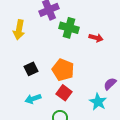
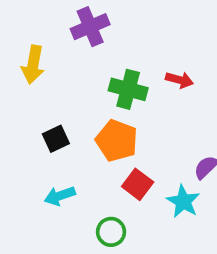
green cross: (69, 28) -> (128, 89), moved
red square: (64, 93) -> (138, 184), moved

